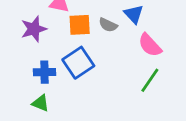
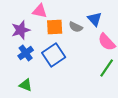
blue cross: (45, 72) -> (26, 53), moved, turned -35

